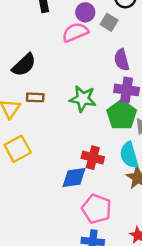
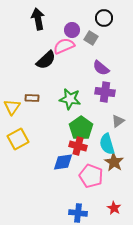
purple semicircle: (122, 60) -> (101, 68), turned -36
black semicircle: (24, 65) -> (46, 60), moved
green pentagon: (122, 115) -> (81, 128), moved
pink pentagon: (97, 209) -> (91, 176), moved

